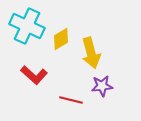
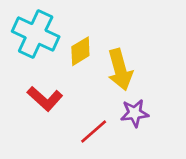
red line: (71, 100) -> (94, 132), turned -55

